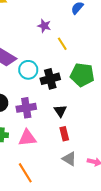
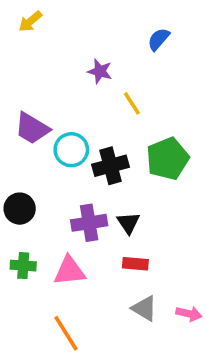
green pentagon: (82, 75) -> (168, 159), turned -30
purple cross: (26, 108) -> (89, 223), moved
red rectangle: (64, 134) -> (135, 264), turned -72

